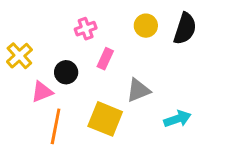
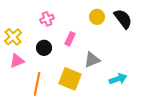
pink cross: (86, 29) -> (47, 19), moved
black semicircle: (185, 29) -> (123, 19), turned -55
pink triangle: (42, 92) -> (17, 61), moved

